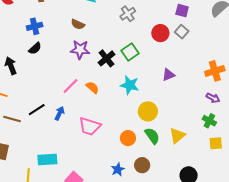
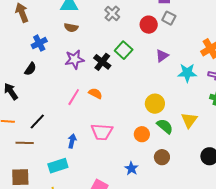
brown semicircle: (78, 24) -> (71, 28), moved
blue cross: (35, 26) -> (39, 43), moved
purple triangle: (168, 75) -> (162, 56), moved
cyan star: (130, 85) -> (187, 73), moved
black line: (37, 110) -> (37, 121), moved
blue arrow: (60, 113) -> (72, 141), moved
cyan rectangle: (47, 160) -> (58, 166), moved
blue star: (118, 169) -> (131, 168), moved

